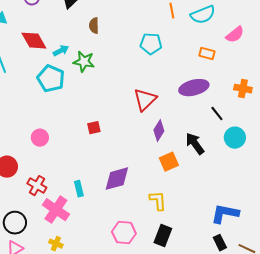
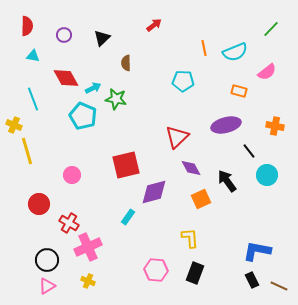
red square: (94, 128) -> (126, 165), size x2.0
purple diamond: (159, 131) -> (191, 168), turned -60
purple diamond: (117, 179) -> (154, 192), moved
cyan rectangle: (79, 189) -> (128, 217), moved, turned 49
pink cross: (56, 210) -> (88, 247), turned 32

